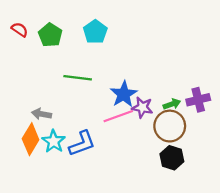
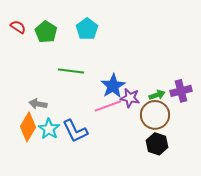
blue L-shape: (82, 144) -> (75, 131), turned 84

